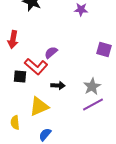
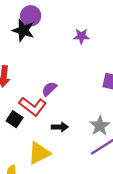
black square: (20, 76) -> (15, 119), turned 32

